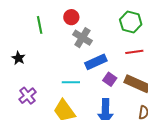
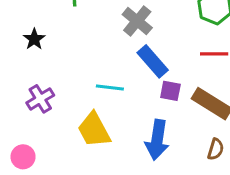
blue rectangle: (96, 62) -> (153, 61), turned 65
purple square: (110, 79) -> (170, 91), turned -32

